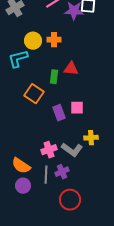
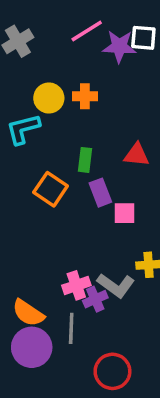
red triangle: (71, 69) -> (137, 155), moved
purple rectangle: (59, 113) -> (100, 193), moved
purple cross: (62, 172) -> (95, 299), moved
purple circle: (23, 186) -> (32, 347), size x1.5

